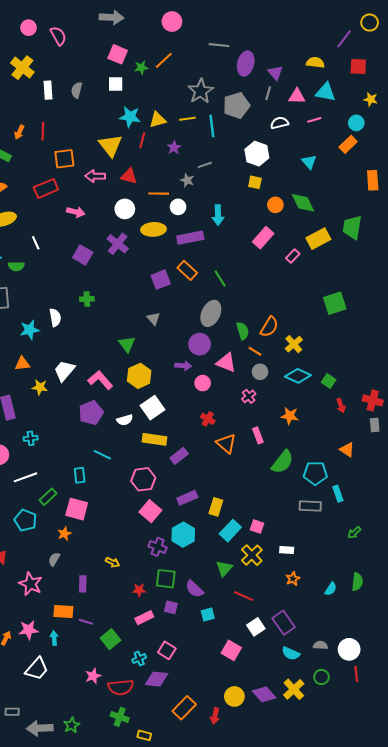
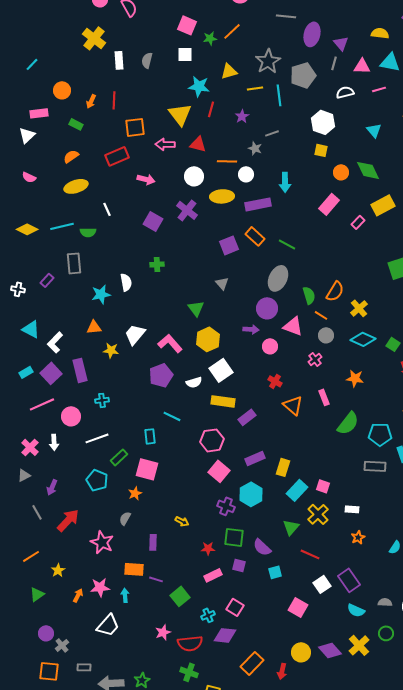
yellow triangle: (158, 120) -> (229, 71), moved
green line: (220, 279) -> (287, 244), turned -30

